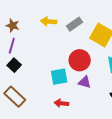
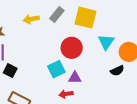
purple triangle: (85, 82) -> (75, 78), moved

